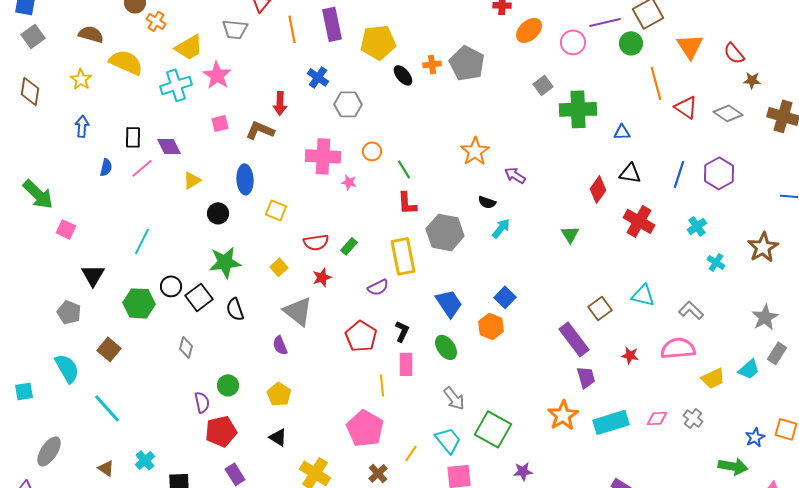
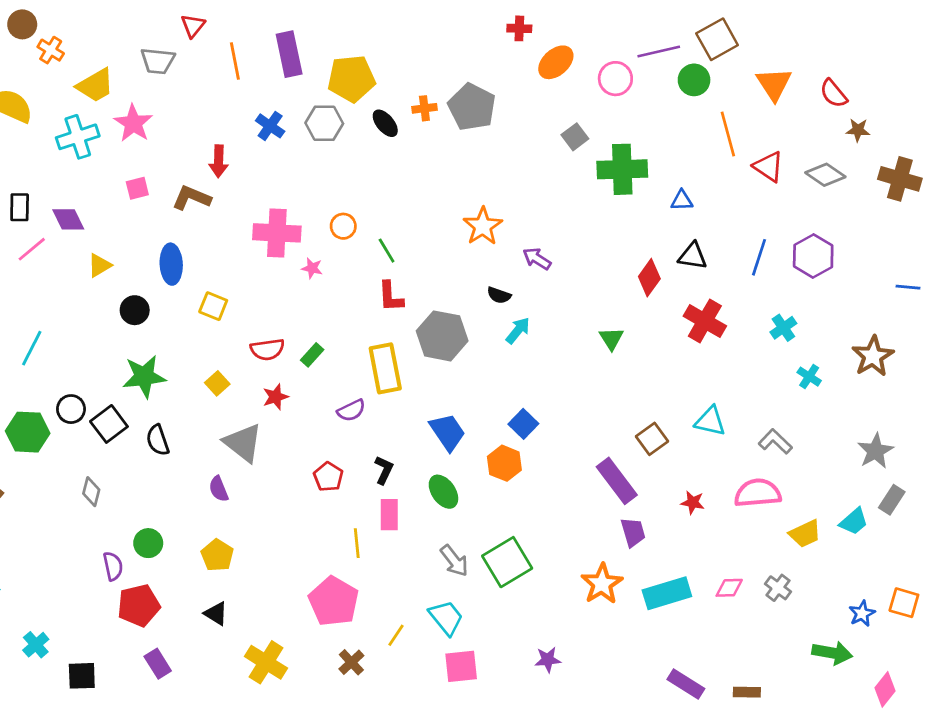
gray hexagon: (348, 104) -> (324, 123), moved
red pentagon: (361, 336) -> (328, 477), size x0.7
green square: (493, 429) -> (507, 562), moved, turned 30

